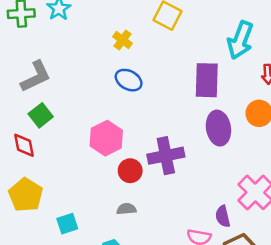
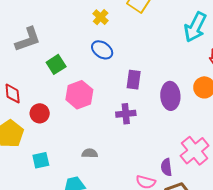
purple rectangle: (207, 80) -> (134, 80), moved, size x0.7
green square: (41, 115) -> (56, 64), moved
purple cross: (166, 156) -> (126, 114), size x0.7
red circle: (130, 171) -> (40, 113), moved

